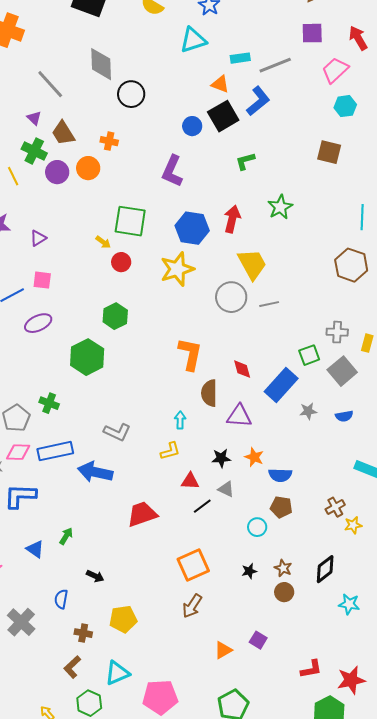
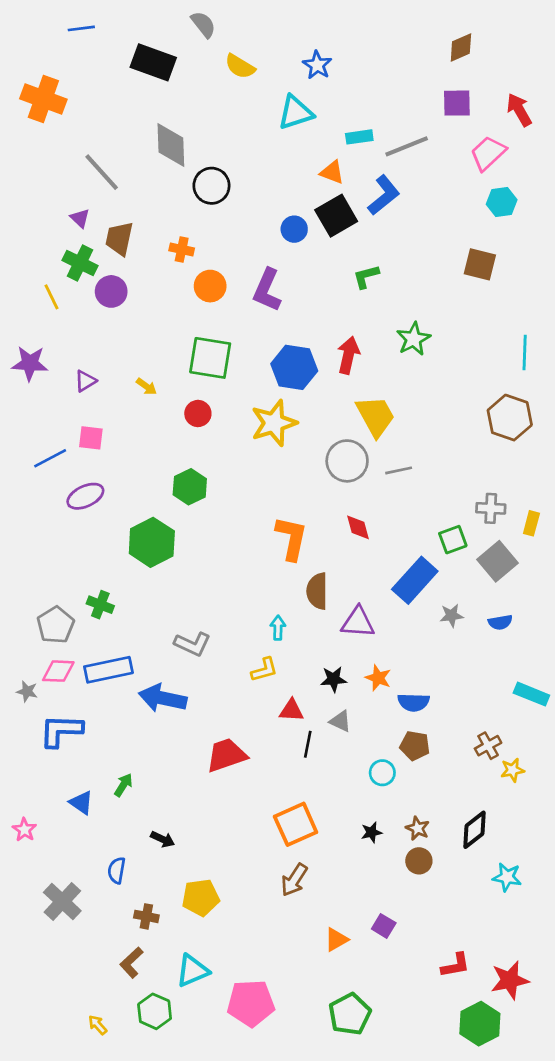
brown trapezoid: (63, 133) -> (119, 239), turned 44
orange circle: (88, 168) -> (210, 286), moved
yellow arrow: (103, 242) -> (146, 386), moved
red diamond: (242, 369) -> (358, 527), moved
black line: (202, 506) -> (308, 744), turned -42

